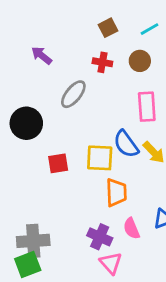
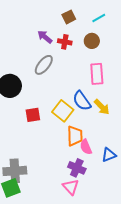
purple arrow: (42, 55) -> (45, 37), moved
yellow square: (100, 158) -> (63, 111), turned 35
pink semicircle: (132, 228) -> (86, 147), moved
purple cross: (100, 237) -> (77, 168), moved

